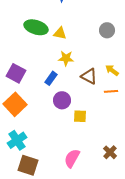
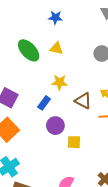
green ellipse: (36, 27) -> (29, 50), turned 30
yellow triangle: (60, 33) -> (56, 48), moved

